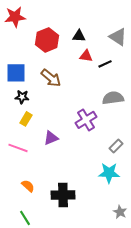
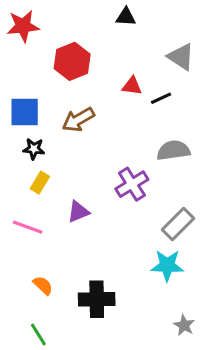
black triangle: (79, 36) -> (126, 17), moved
brown arrow: (51, 78) -> (78, 120), turned 110
gray rectangle: (116, 146) -> (178, 224), size x1.5

